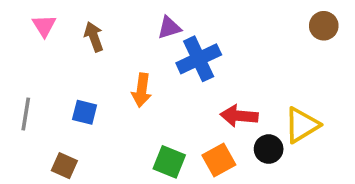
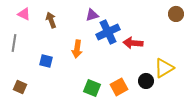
pink triangle: (44, 26) -> (24, 14), turned -32
gray line: (26, 114) -> (14, 43), moved
red arrow: (239, 116) -> (133, 43), moved
brown square: (64, 166) -> (20, 87), moved

